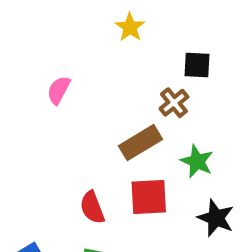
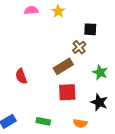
pink semicircle: (59, 90) -> (31, 10), moved, turned 56
green star: (197, 161) -> (100, 72), moved
red semicircle: (92, 207) -> (21, 76), moved

